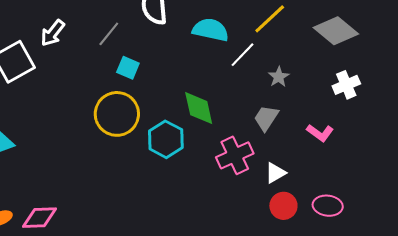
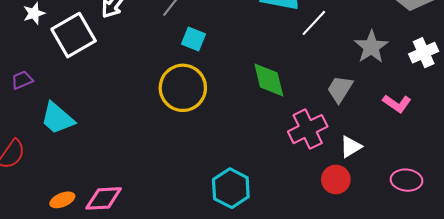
gray star: (279, 77) -> (371, 47), moved, size x1.5
cyan hexagon: (166, 139) -> (231, 188), moved
red circle: (283, 206) -> (336, 179), moved

